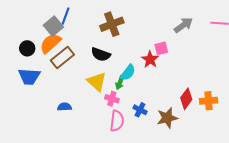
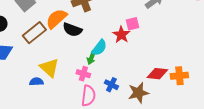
orange semicircle: (50, 43) -> (56, 19), moved
yellow triangle: (97, 82) -> (49, 68), moved
red diamond: (186, 99) -> (157, 74), turned 60

